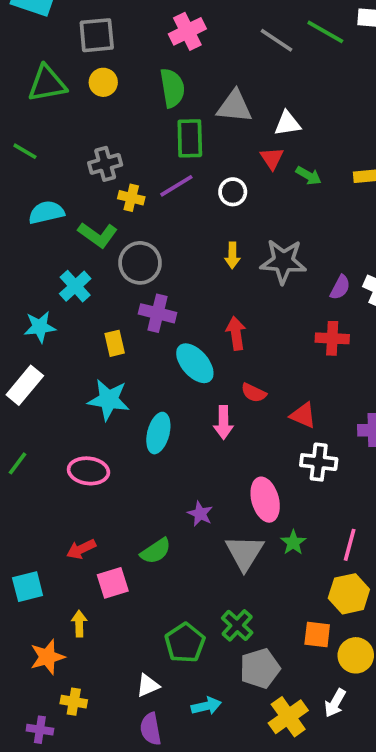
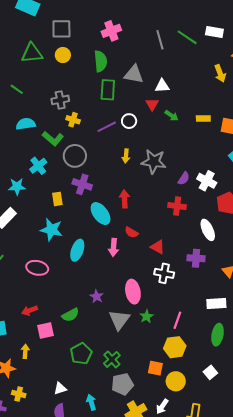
gray line: (276, 40) -> (160, 40), turned 36
purple line: (176, 186) -> (107, 127), moved
green pentagon: (185, 643) -> (81, 354), moved
cyan arrow: (206, 706) -> (91, 402), turned -98

